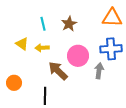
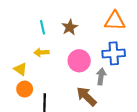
yellow triangle: (22, 44) -> (20, 69), moved
brown arrow: (58, 71) -> (86, 96), moved
orange circle: (14, 83) -> (25, 89), moved

